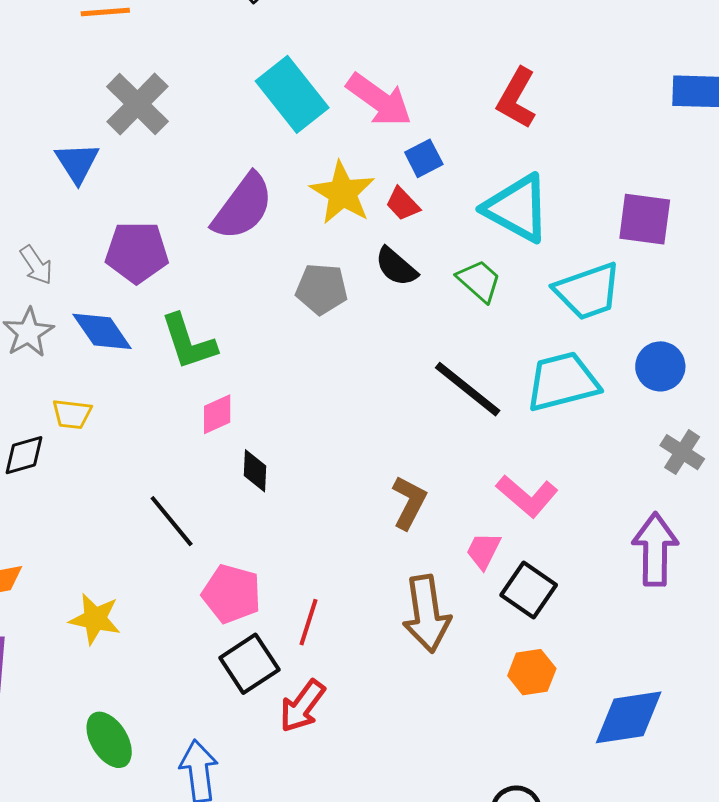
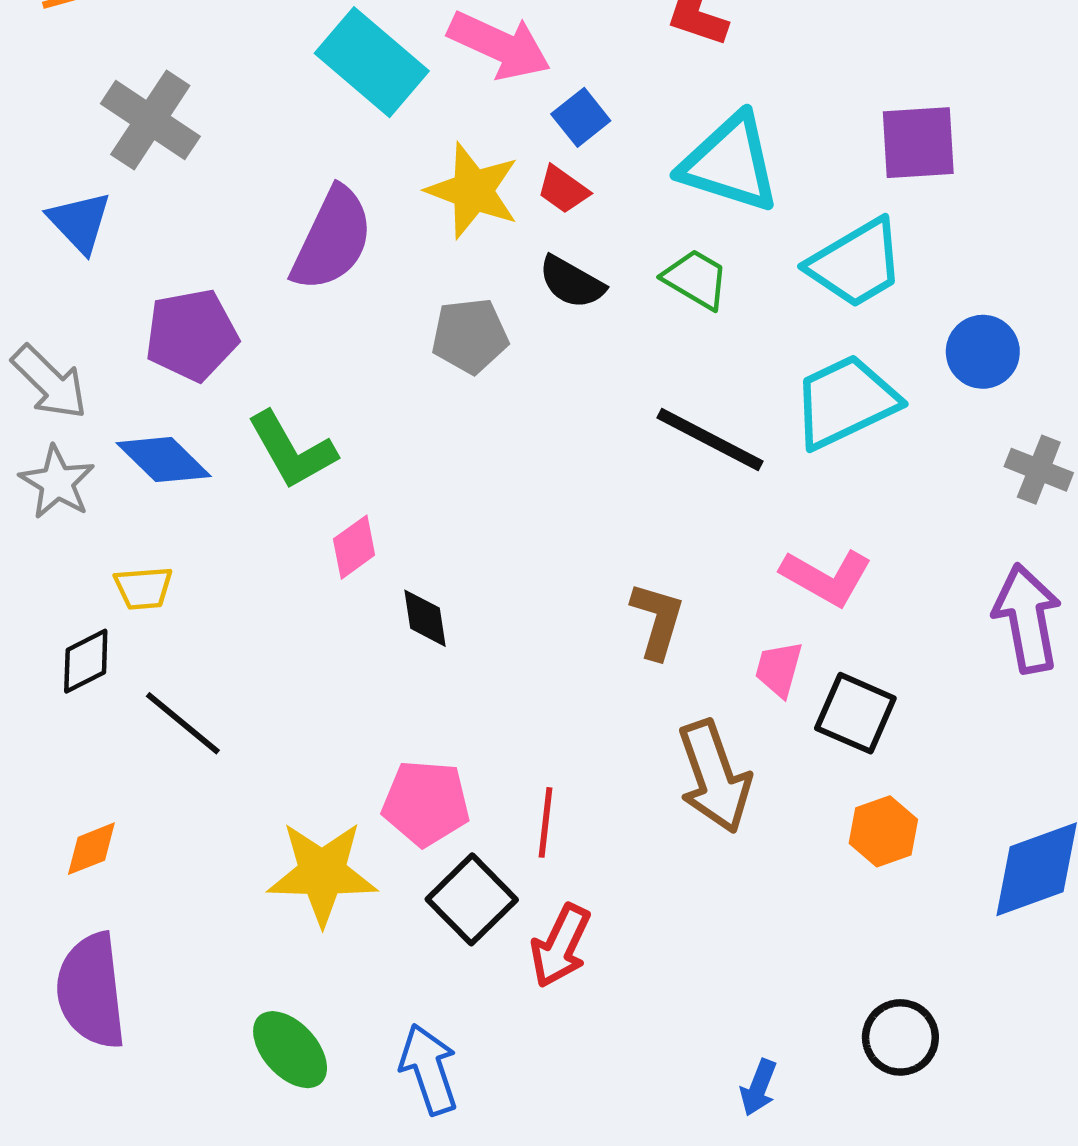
gray arrow: (36, 265) -> (49, 382), size x1.4
black line: (172, 521) -> (183, 723), moved
yellow star: (95, 619) -> (322, 873), moved, size x1.4

